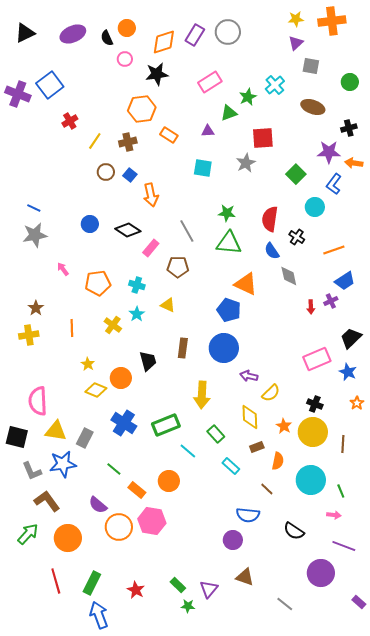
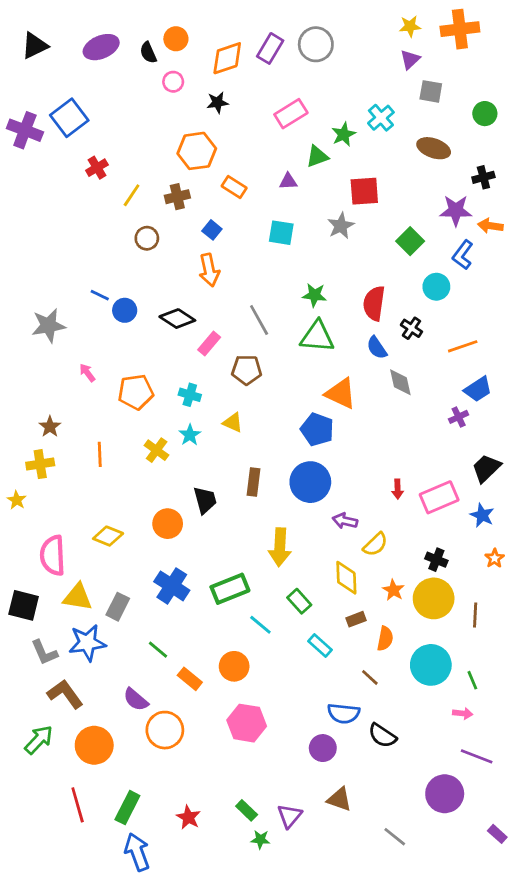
black star: (157, 74) -> (217, 102), size x0.7
blue square: (130, 175) -> (212, 230), moved
blue line: (34, 208) -> (100, 295), moved
red arrow: (311, 307) -> (398, 489), moved
yellow star: (88, 364) -> (17, 500), moved
yellow diamond: (96, 390) -> (108, 536), moved
pink hexagon: (152, 521) -> (247, 723), moved
black semicircle: (294, 531) -> (382, 736), moved

